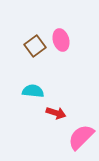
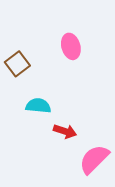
brown square: (35, 46) -> (17, 64), moved

